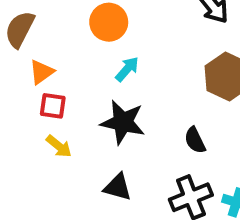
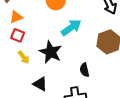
cyan arrow: (127, 69) -> (71, 28), moved, size x1.5
yellow arrow: (59, 146) -> (24, 57), moved

